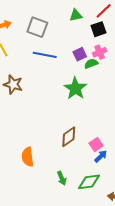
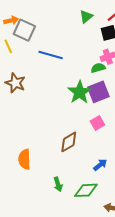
green triangle: (76, 15) -> (86, 17), turned -32
gray square: (37, 27) -> (24, 30), moved
purple square: (80, 54) -> (98, 92), moved, size x1.5
pink square: (96, 144) -> (97, 123), moved

